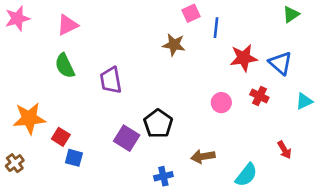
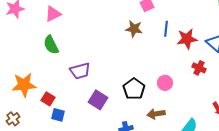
blue line: (216, 28) -> (166, 29), moved
purple trapezoid: (111, 80) -> (80, 71), moved, turned -95
pink circle: (221, 103) -> (165, 83), moved
black pentagon: (158, 124) -> (134, 89), moved

